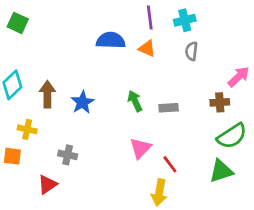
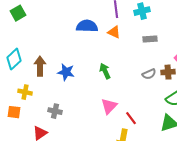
green square: (18, 23) -> (18, 13), turned 35
gray semicircle: (191, 51) -> (149, 74), moved, turned -120
blue star: (82, 102) -> (66, 72), turned -30
gray rectangle: (169, 108) -> (150, 39), moved

